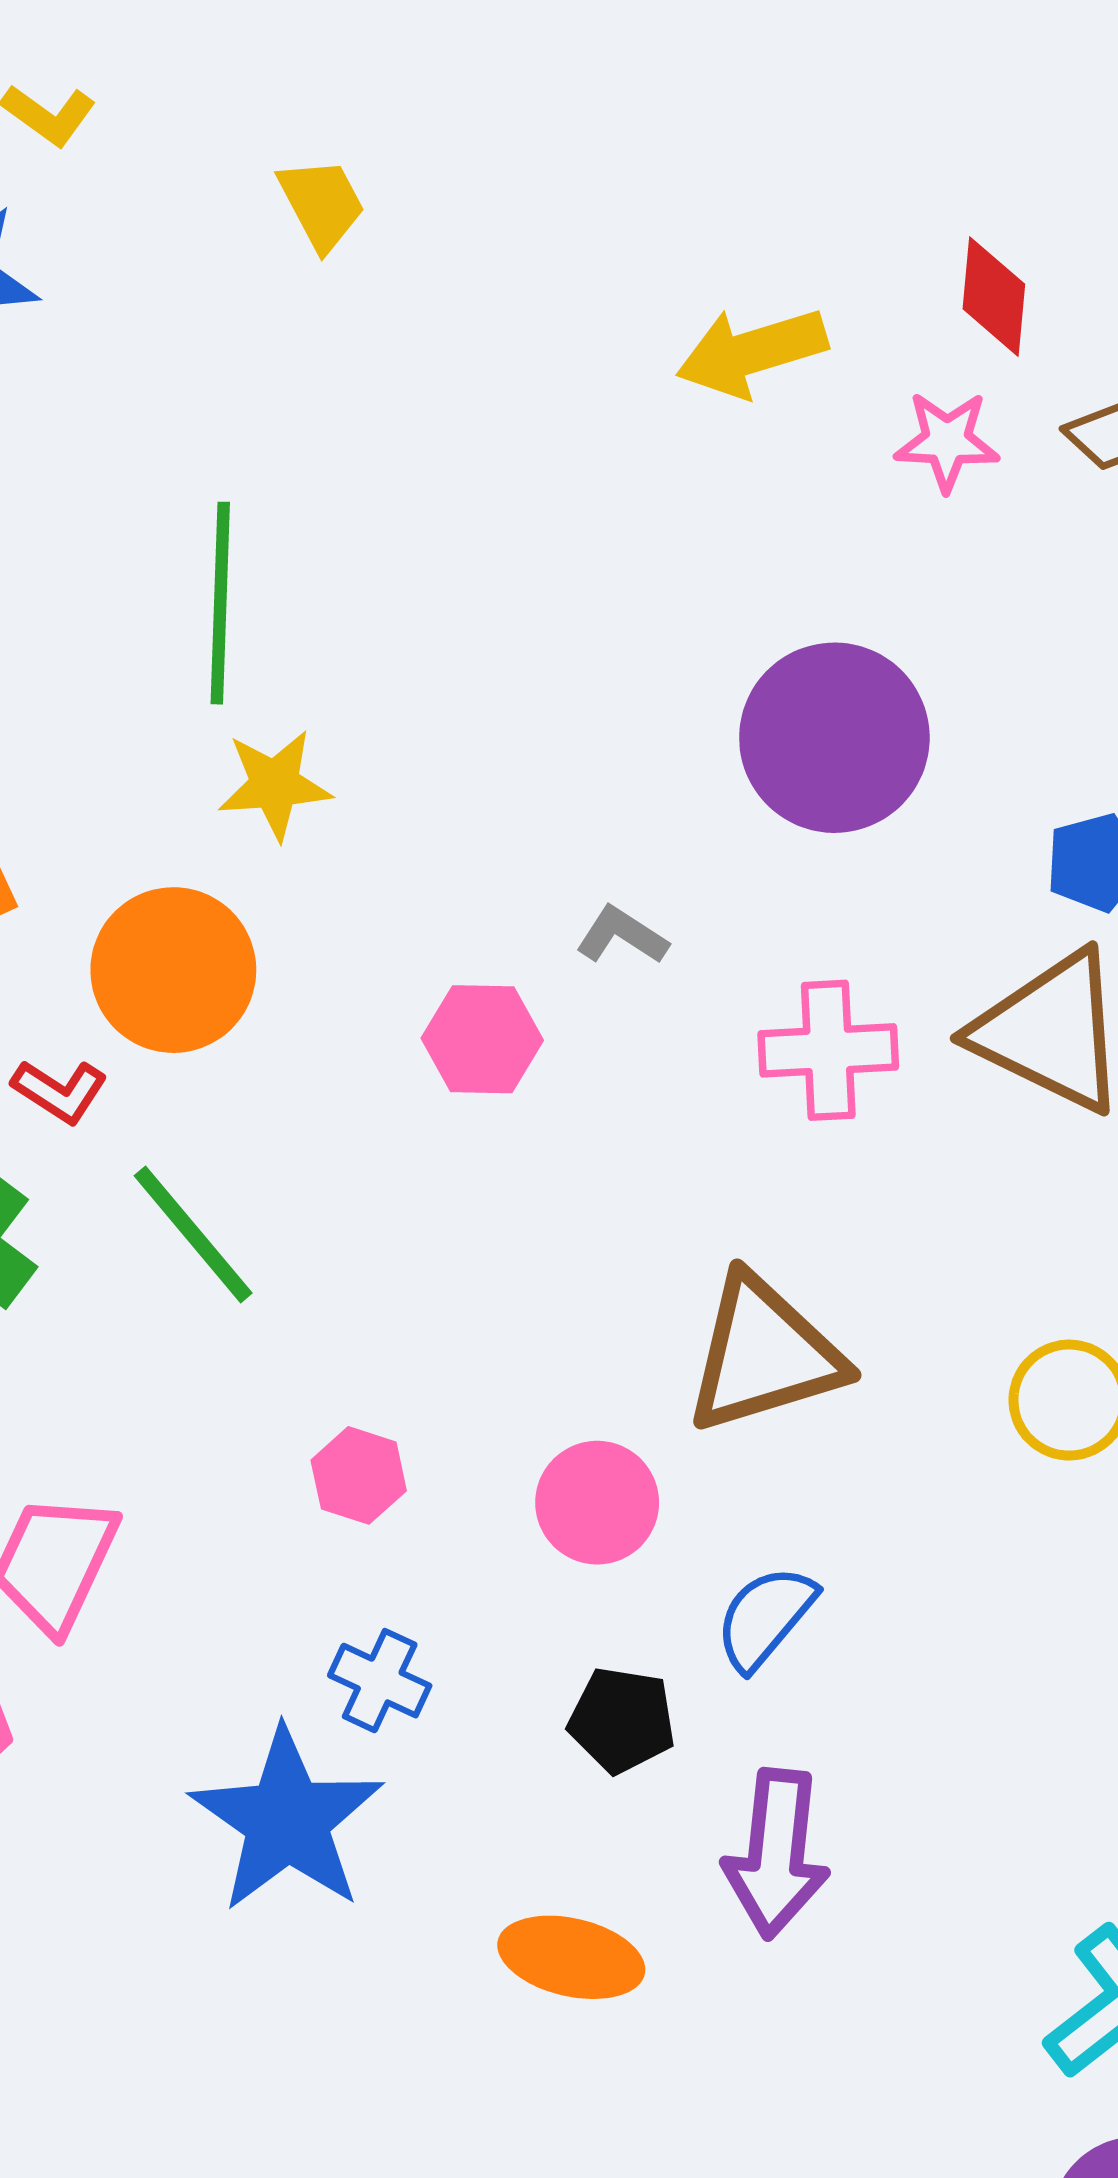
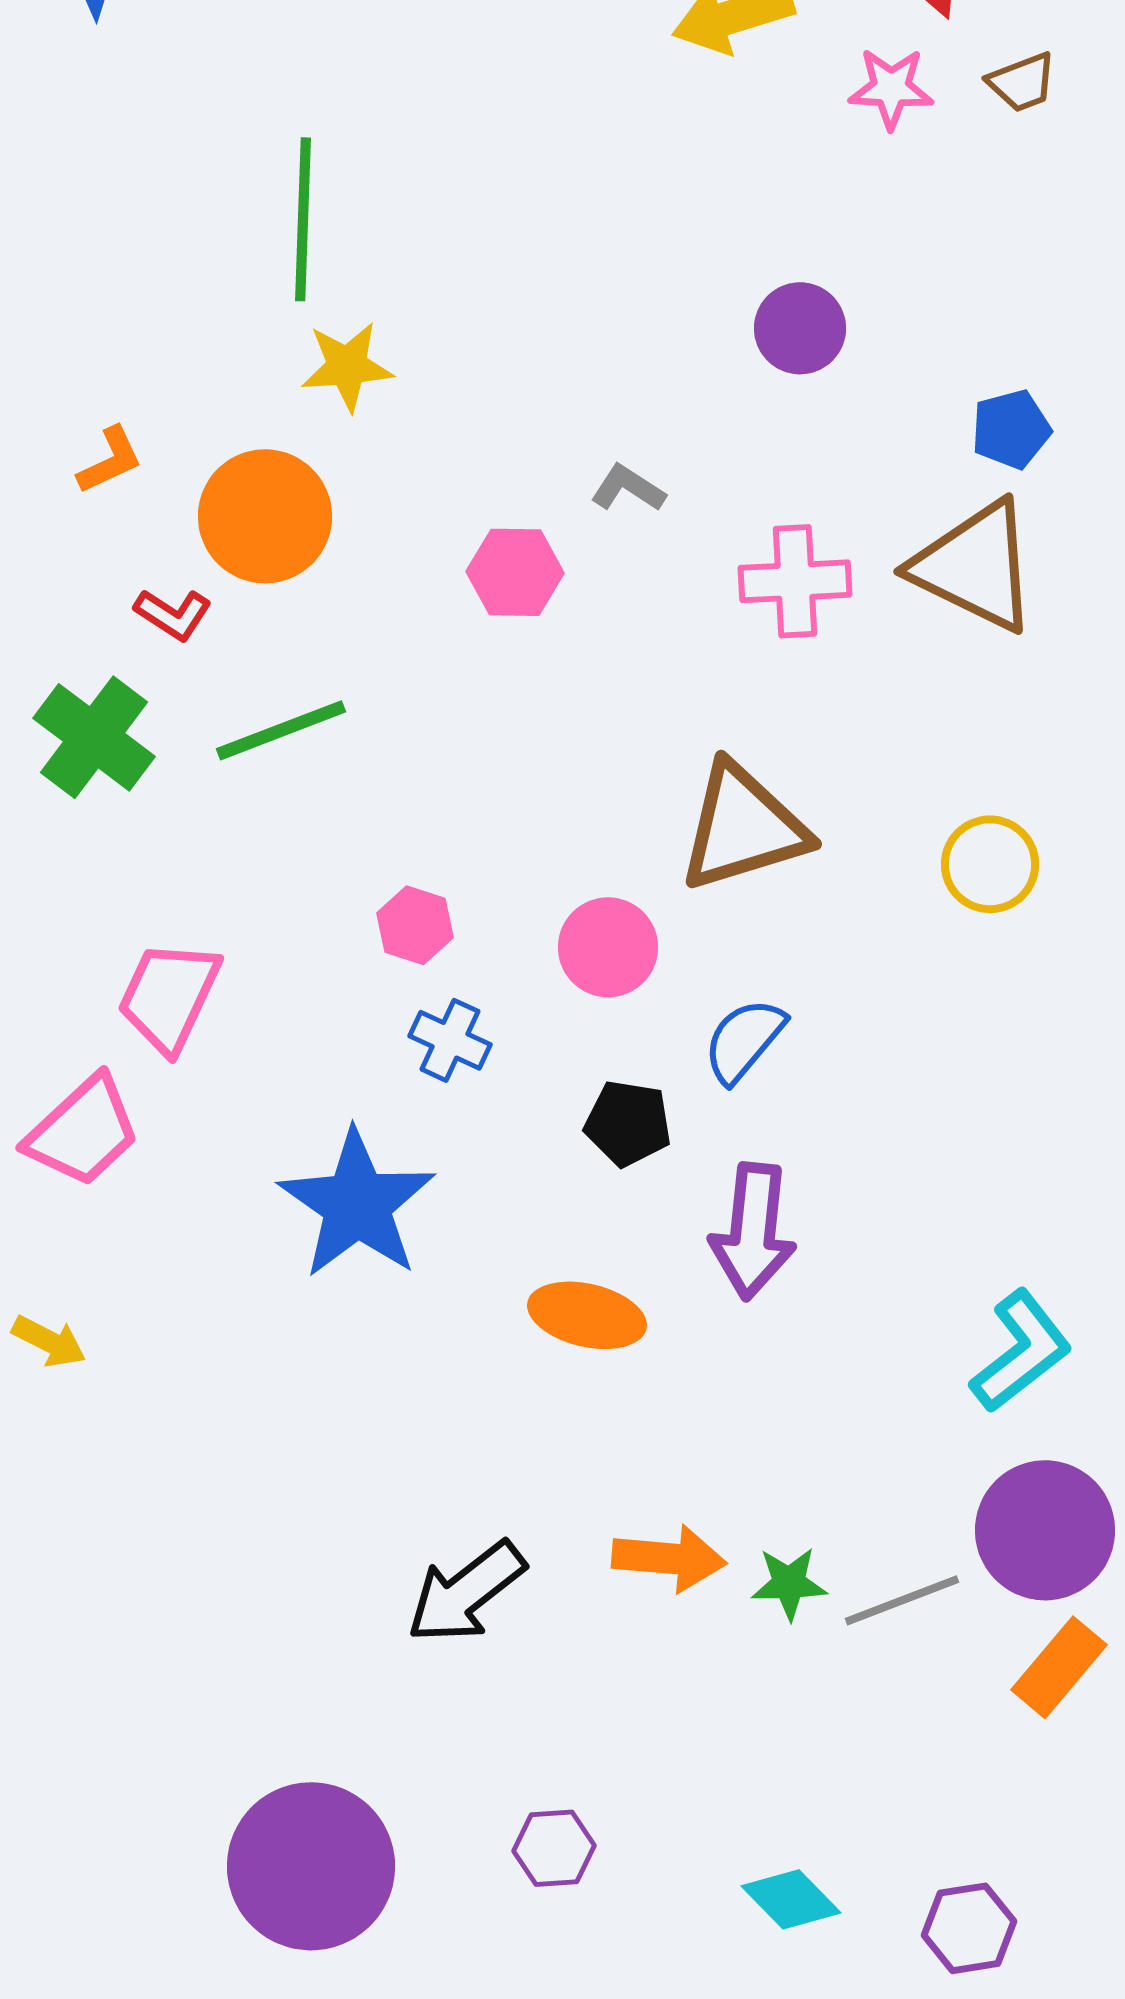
purple circle: (834, 738) -> (800, 328), size x0.6
green line: (193, 1234) -> (281, 730), turned -71
blue cross: (380, 1681) -> (450, 1040), moved

